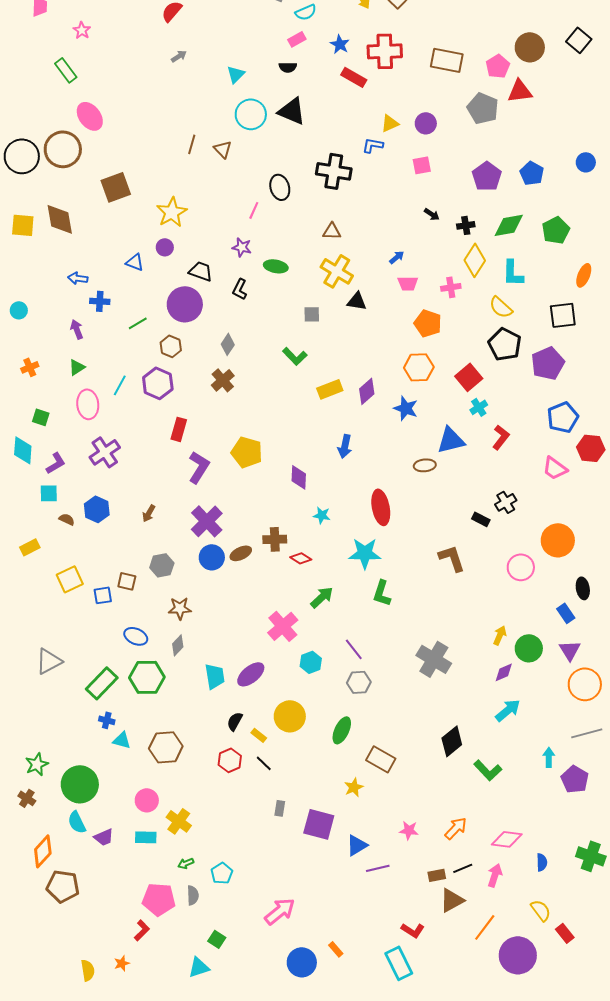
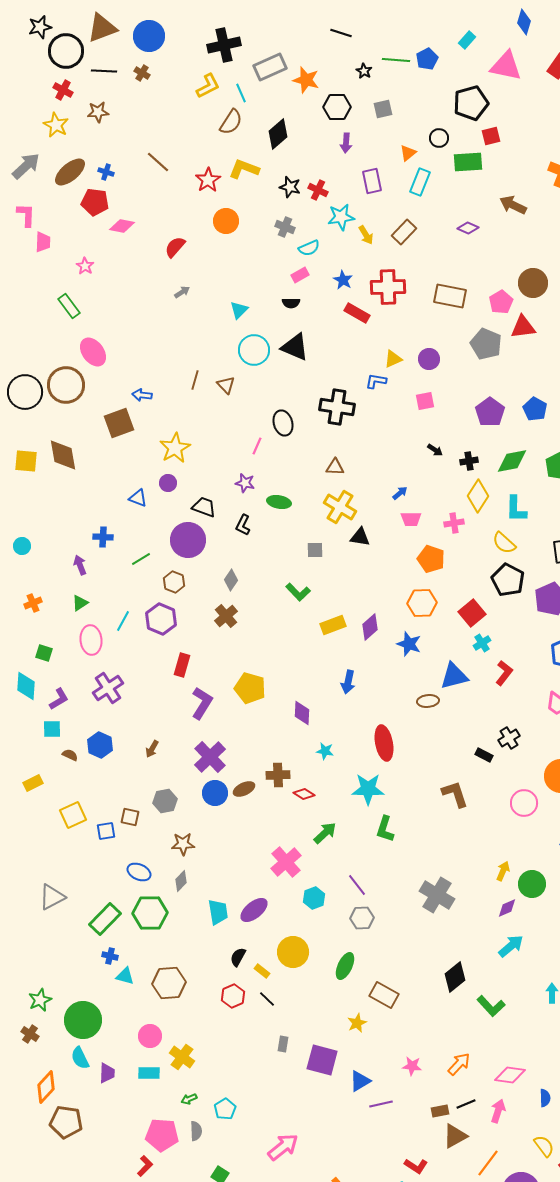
blue arrow: (78, 278) -> (142, 395), moved
purple trapezoid: (104, 837) -> (107, 1073), turned -65

